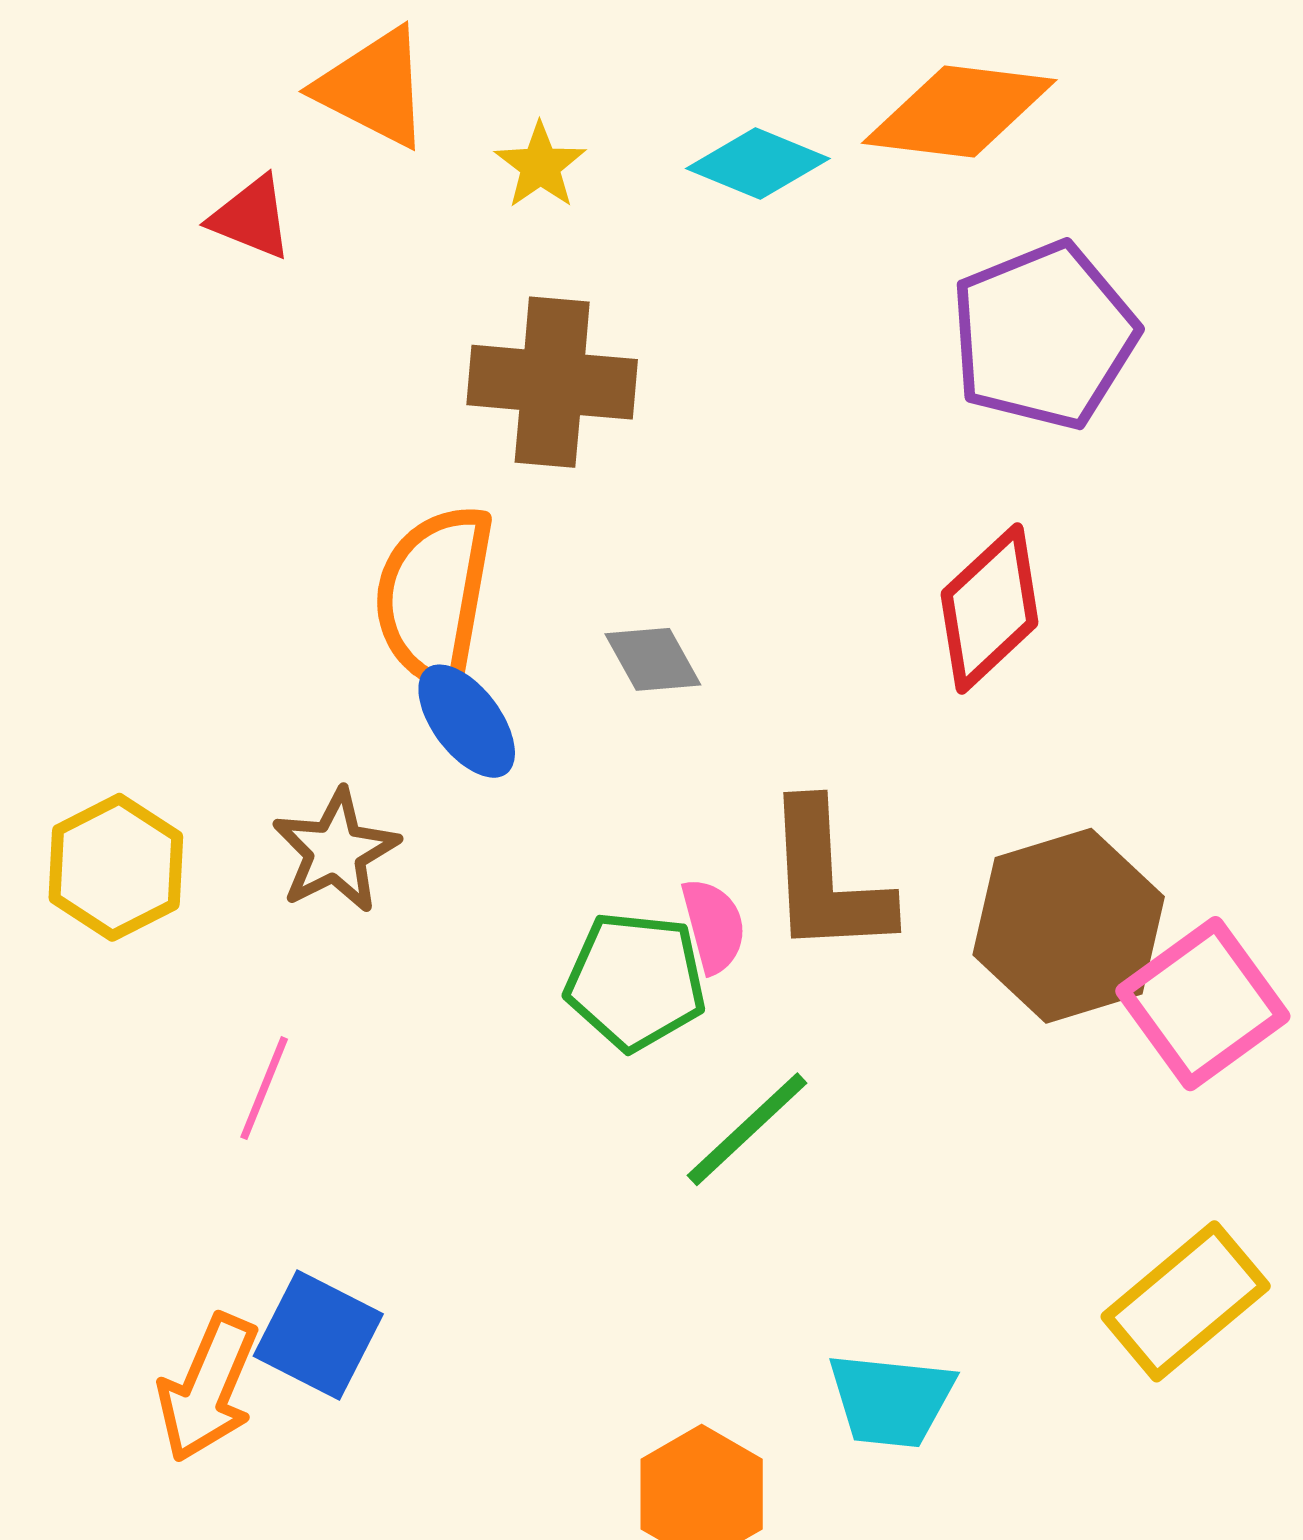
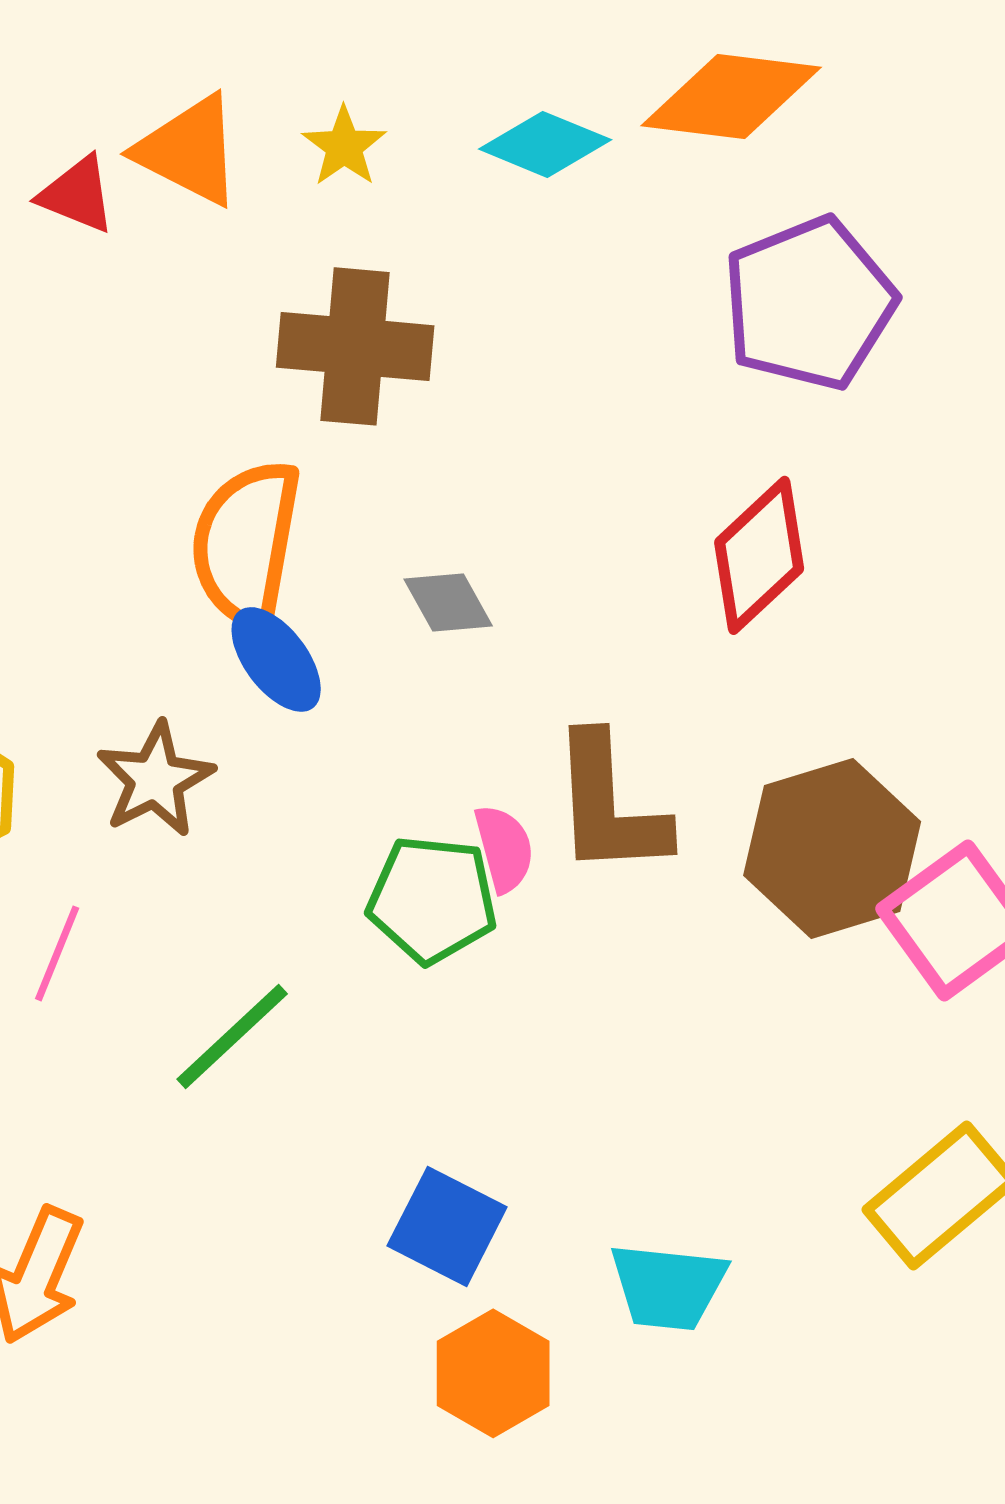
orange triangle: (374, 88) -> (189, 150), moved
pink line: (264, 1088) -> (57, 953), moved
green line: (747, 1129) -> (232, 1036), moved
blue square: (318, 1335) -> (447, 1226), moved

